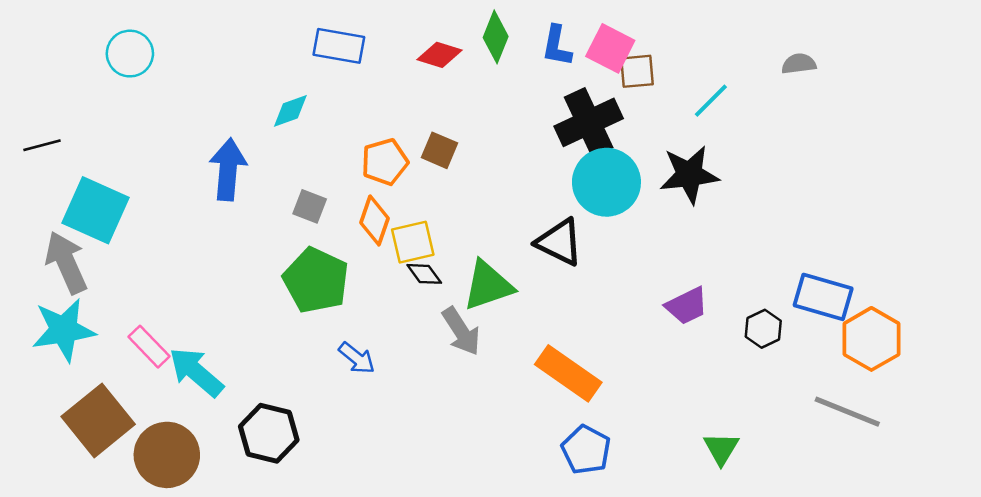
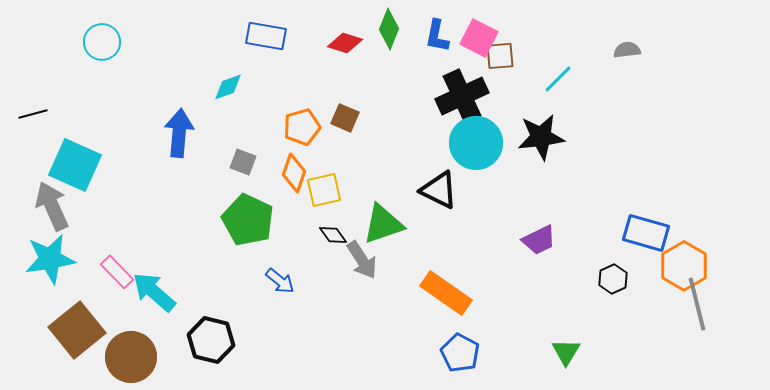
black diamond: (424, 274) -> (333, 235), moved
black hexagon: (763, 329) -> (613, 279), moved
gray line: (847, 412) -> (697, 304), moved, turned 54

